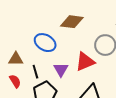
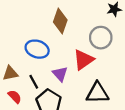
brown diamond: (72, 22) -> (60, 21), turned -65

